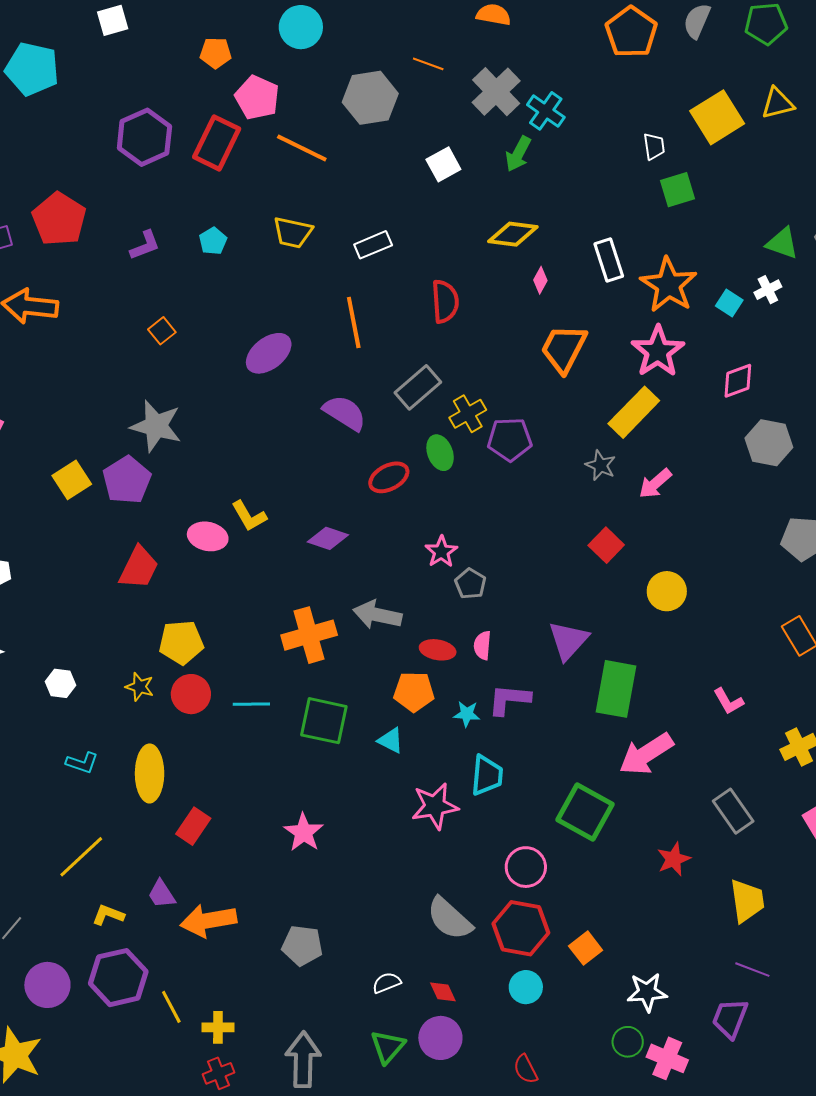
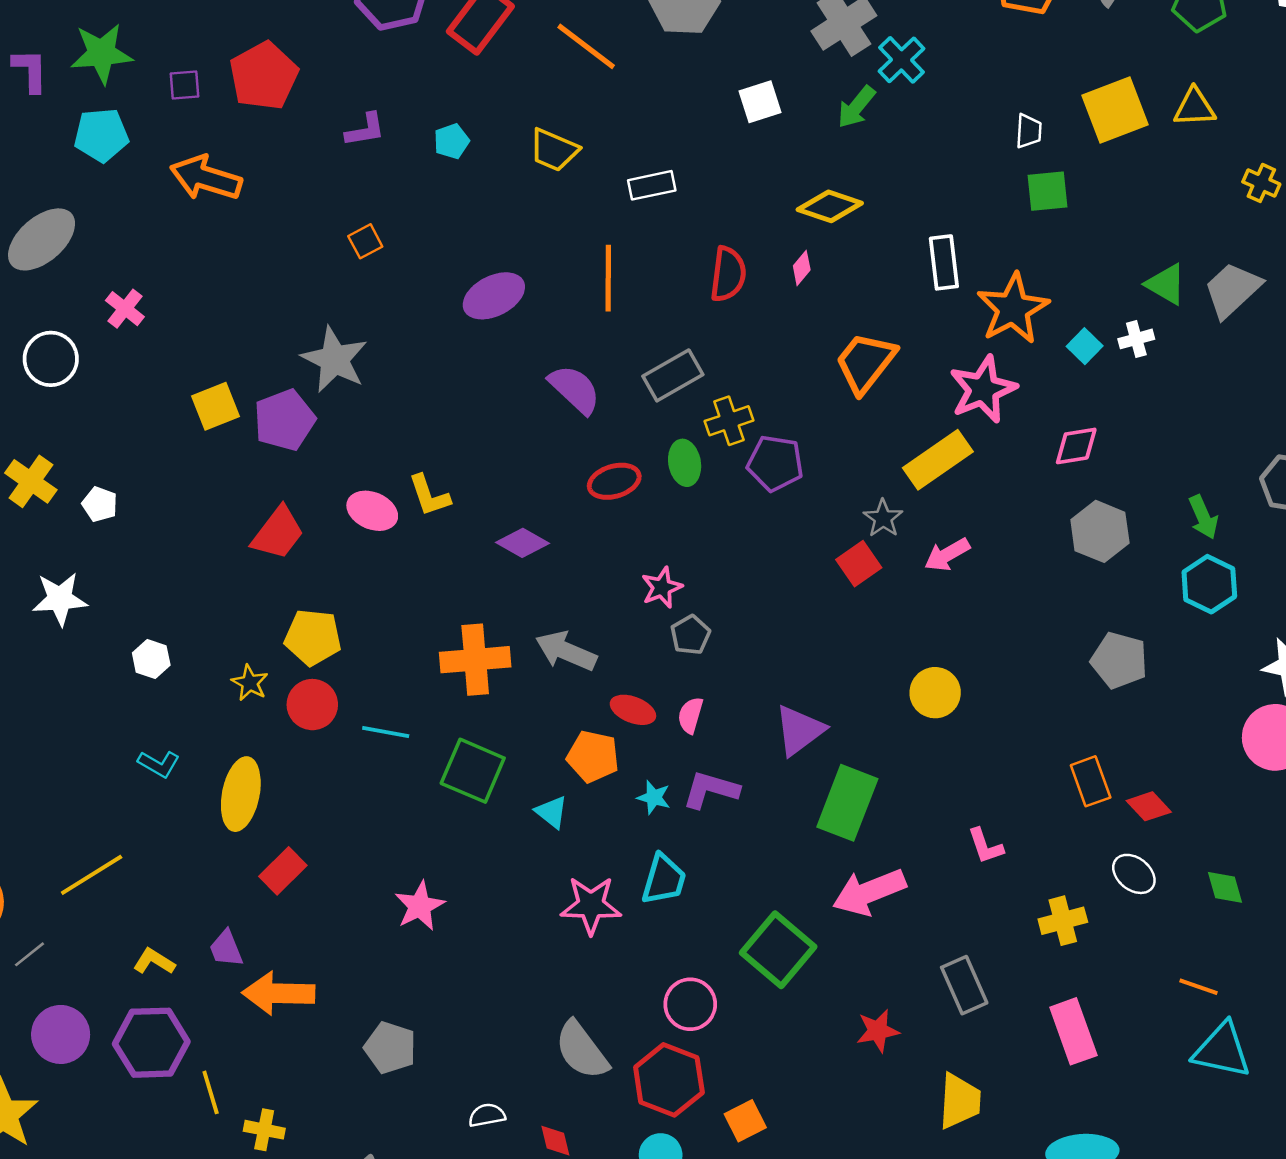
pink diamond: (540, 280) -> (802, 268), moved
red square: (606, 545) -> (859, 564), moved
yellow line: (81, 857) -> (92, 875), moved

